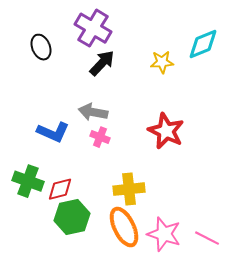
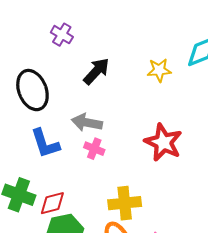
purple cross: (93, 28) -> (62, 35), moved, size x0.6
black ellipse: (41, 47) -> (32, 90), moved, size x1.5
blue L-shape: (53, 132) -> (45, 143), turned 48

